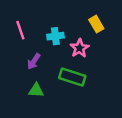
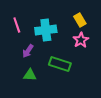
cyan cross: (55, 36) -> (46, 30), size x1.5
pink star: (79, 48) -> (81, 40), moved

